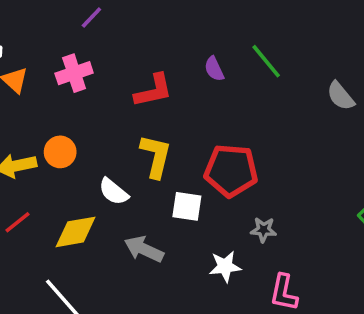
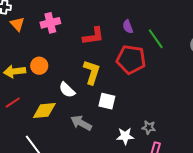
green line: (266, 61) -> (156, 39), moved
red pentagon: (231, 171) -> (131, 59), moved
gray star: (263, 230) -> (149, 127), moved

